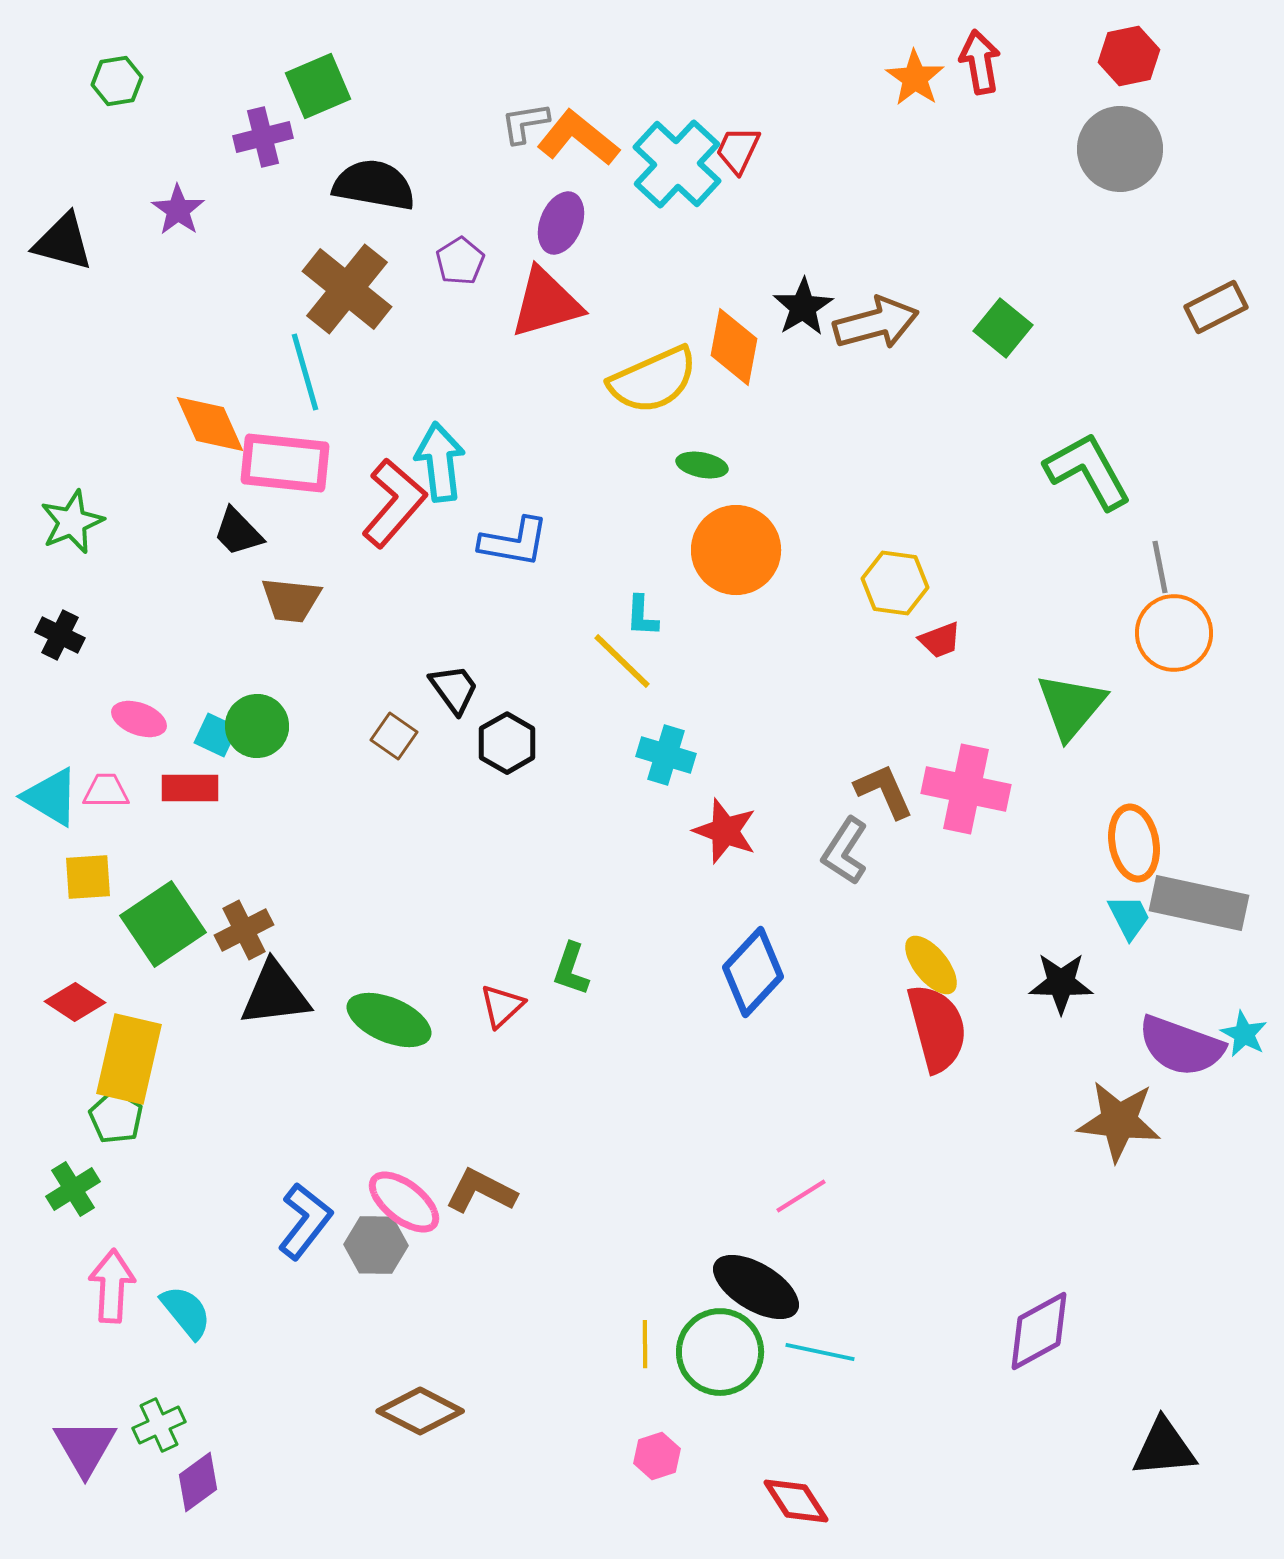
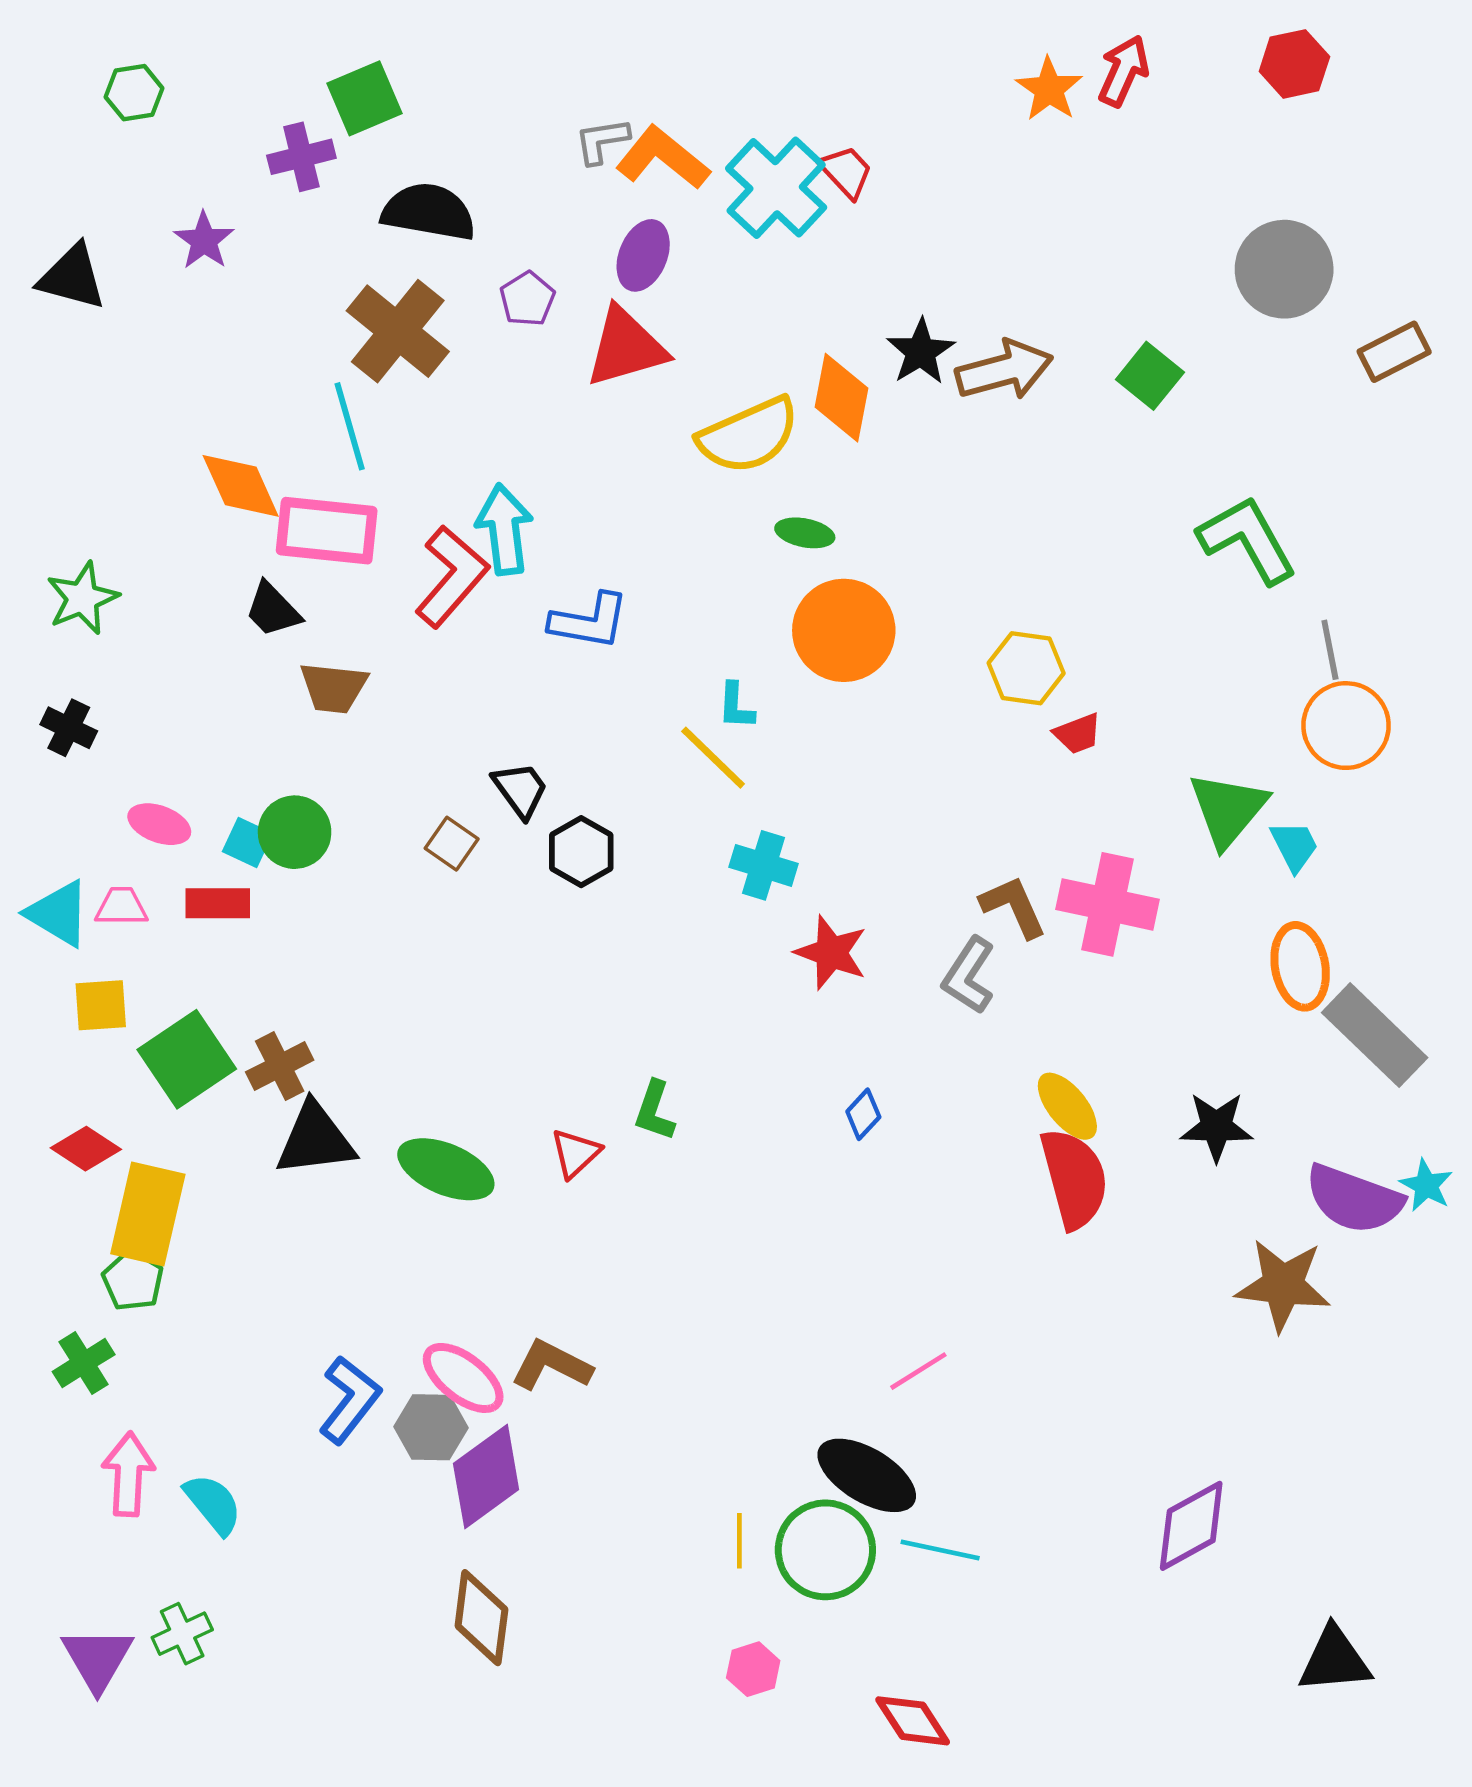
red arrow: (980, 62) -> (1124, 71), turned 34
gray circle: (1120, 149) -> (1284, 269), moved
red trapezoid: (738, 150) -> (846, 172), turned 112
gray rectangle: (1199, 903) -> (1375, 1035), turned 32
cyan trapezoid: (1129, 917) -> (1294, 846), moved
blue diamond: (753, 972) -> (863, 1114), size x0.5
brown diamond: (420, 1411) -> (481, 1618), turned 70
purple diamond: (198, 1482) -> (486, 1477), moved, size x1.5

